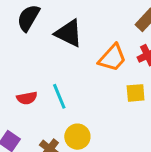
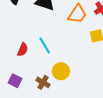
red semicircle: (27, 98) -> (23, 50), turned -48

